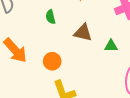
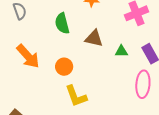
green semicircle: (50, 17) -> (62, 23), size x1.5

